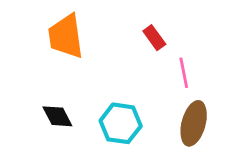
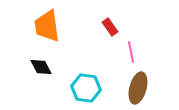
black diamond: (57, 116) -> (41, 67), moved

